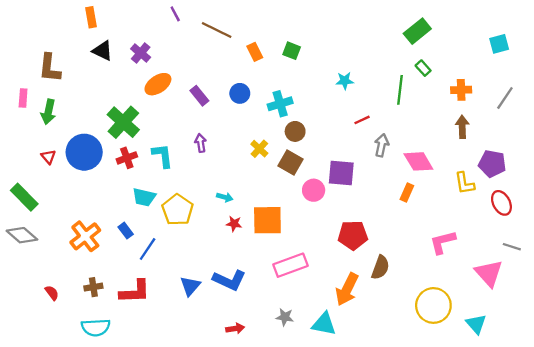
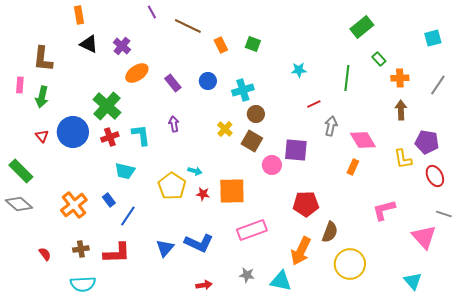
green rectangle: (423, 68) -> (379, 59), moved
yellow pentagon: (178, 210) -> (172, 186), moved
yellow circle: (433, 305) -> (350, 264), moved

